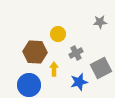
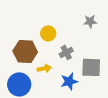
gray square: (101, 68) -> (91, 67), turned 30
yellow arrow: (54, 69) -> (44, 68), turned 80

